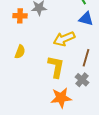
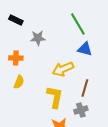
orange cross: (20, 16) -> (16, 58), moved
gray cross: (82, 80) -> (81, 110), turned 32

